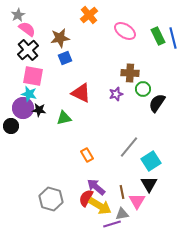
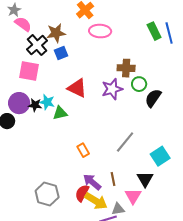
pink ellipse: (125, 31) -> (100, 31), moved, turned -30
black cross: (28, 50) -> (37, 45), moved
cyan star: (29, 94) -> (47, 102), moved
purple star: (116, 94) -> (112, 89), size x1.5
cyan square: (151, 161) -> (160, 156), moved
brown line: (122, 192) -> (113, 179), moved

